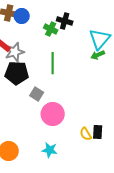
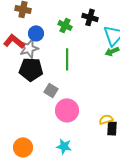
blue circle: (22, 16) -> (36, 33), moved
black cross: (65, 21) -> (90, 17), moved
yellow semicircle: (86, 134) -> (106, 119), moved, turned 104

